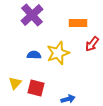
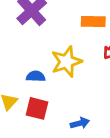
blue semicircle: (34, 55) -> (36, 76), moved

